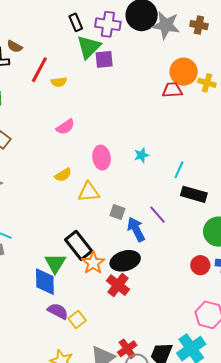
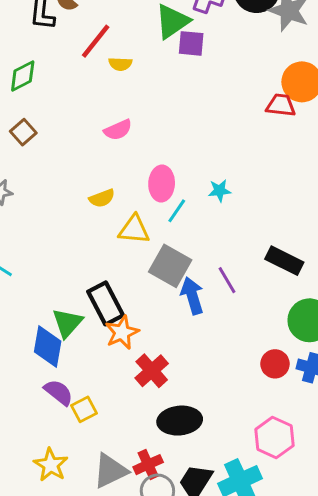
cyan line: (179, 170) -> (177, 211), moved
gray square: (117, 212) -> (170, 266), size x1.8
black ellipse: (125, 261) -> (180, 421), moved

